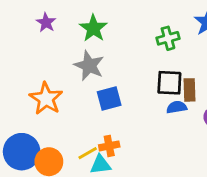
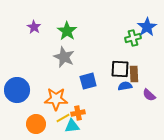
green cross: (168, 38) -> (133, 38), moved
orange star: (46, 99) -> (56, 99), moved, turned -30
blue square: (109, 99) -> (88, 81), moved
blue circle: (22, 152) -> (17, 90), moved

